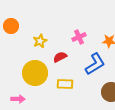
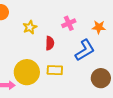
red semicircle: (60, 57) -> (50, 43), turned 120
yellow circle: (35, 73) -> (27, 72), moved

